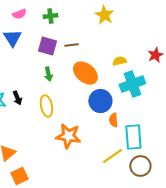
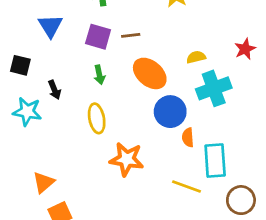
black arrow: (17, 98) -> (54, 90), moved
yellow line: (112, 156) -> (186, 186), turned 55
brown circle: (140, 166) -> (241, 200), moved

